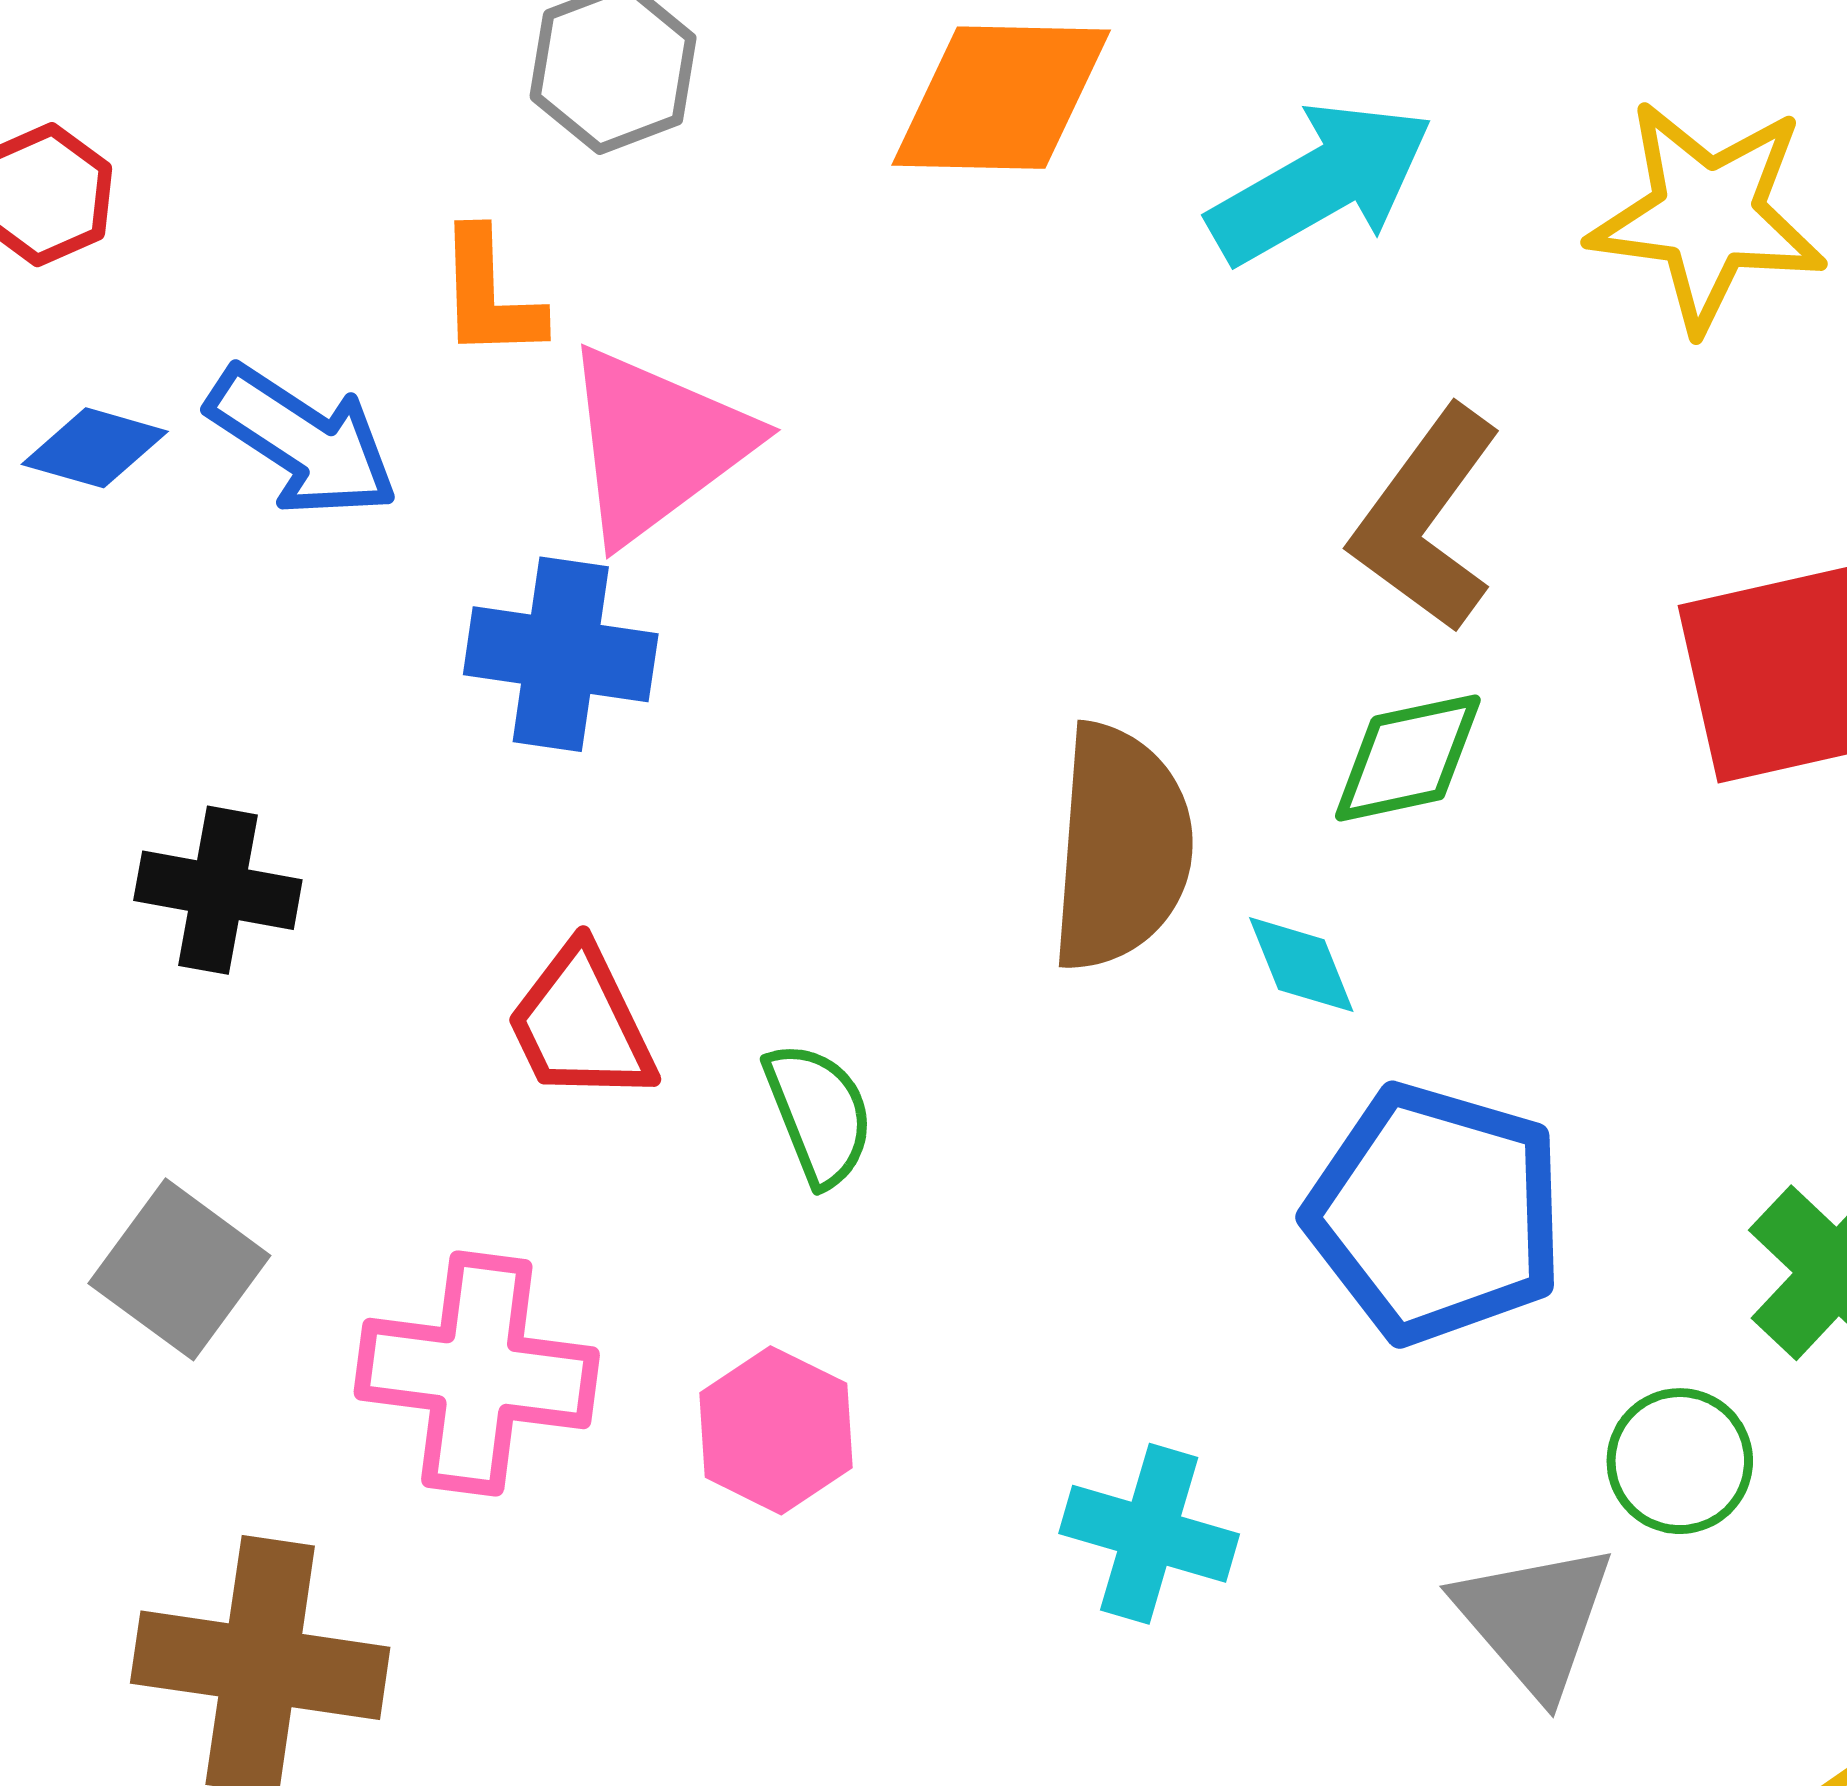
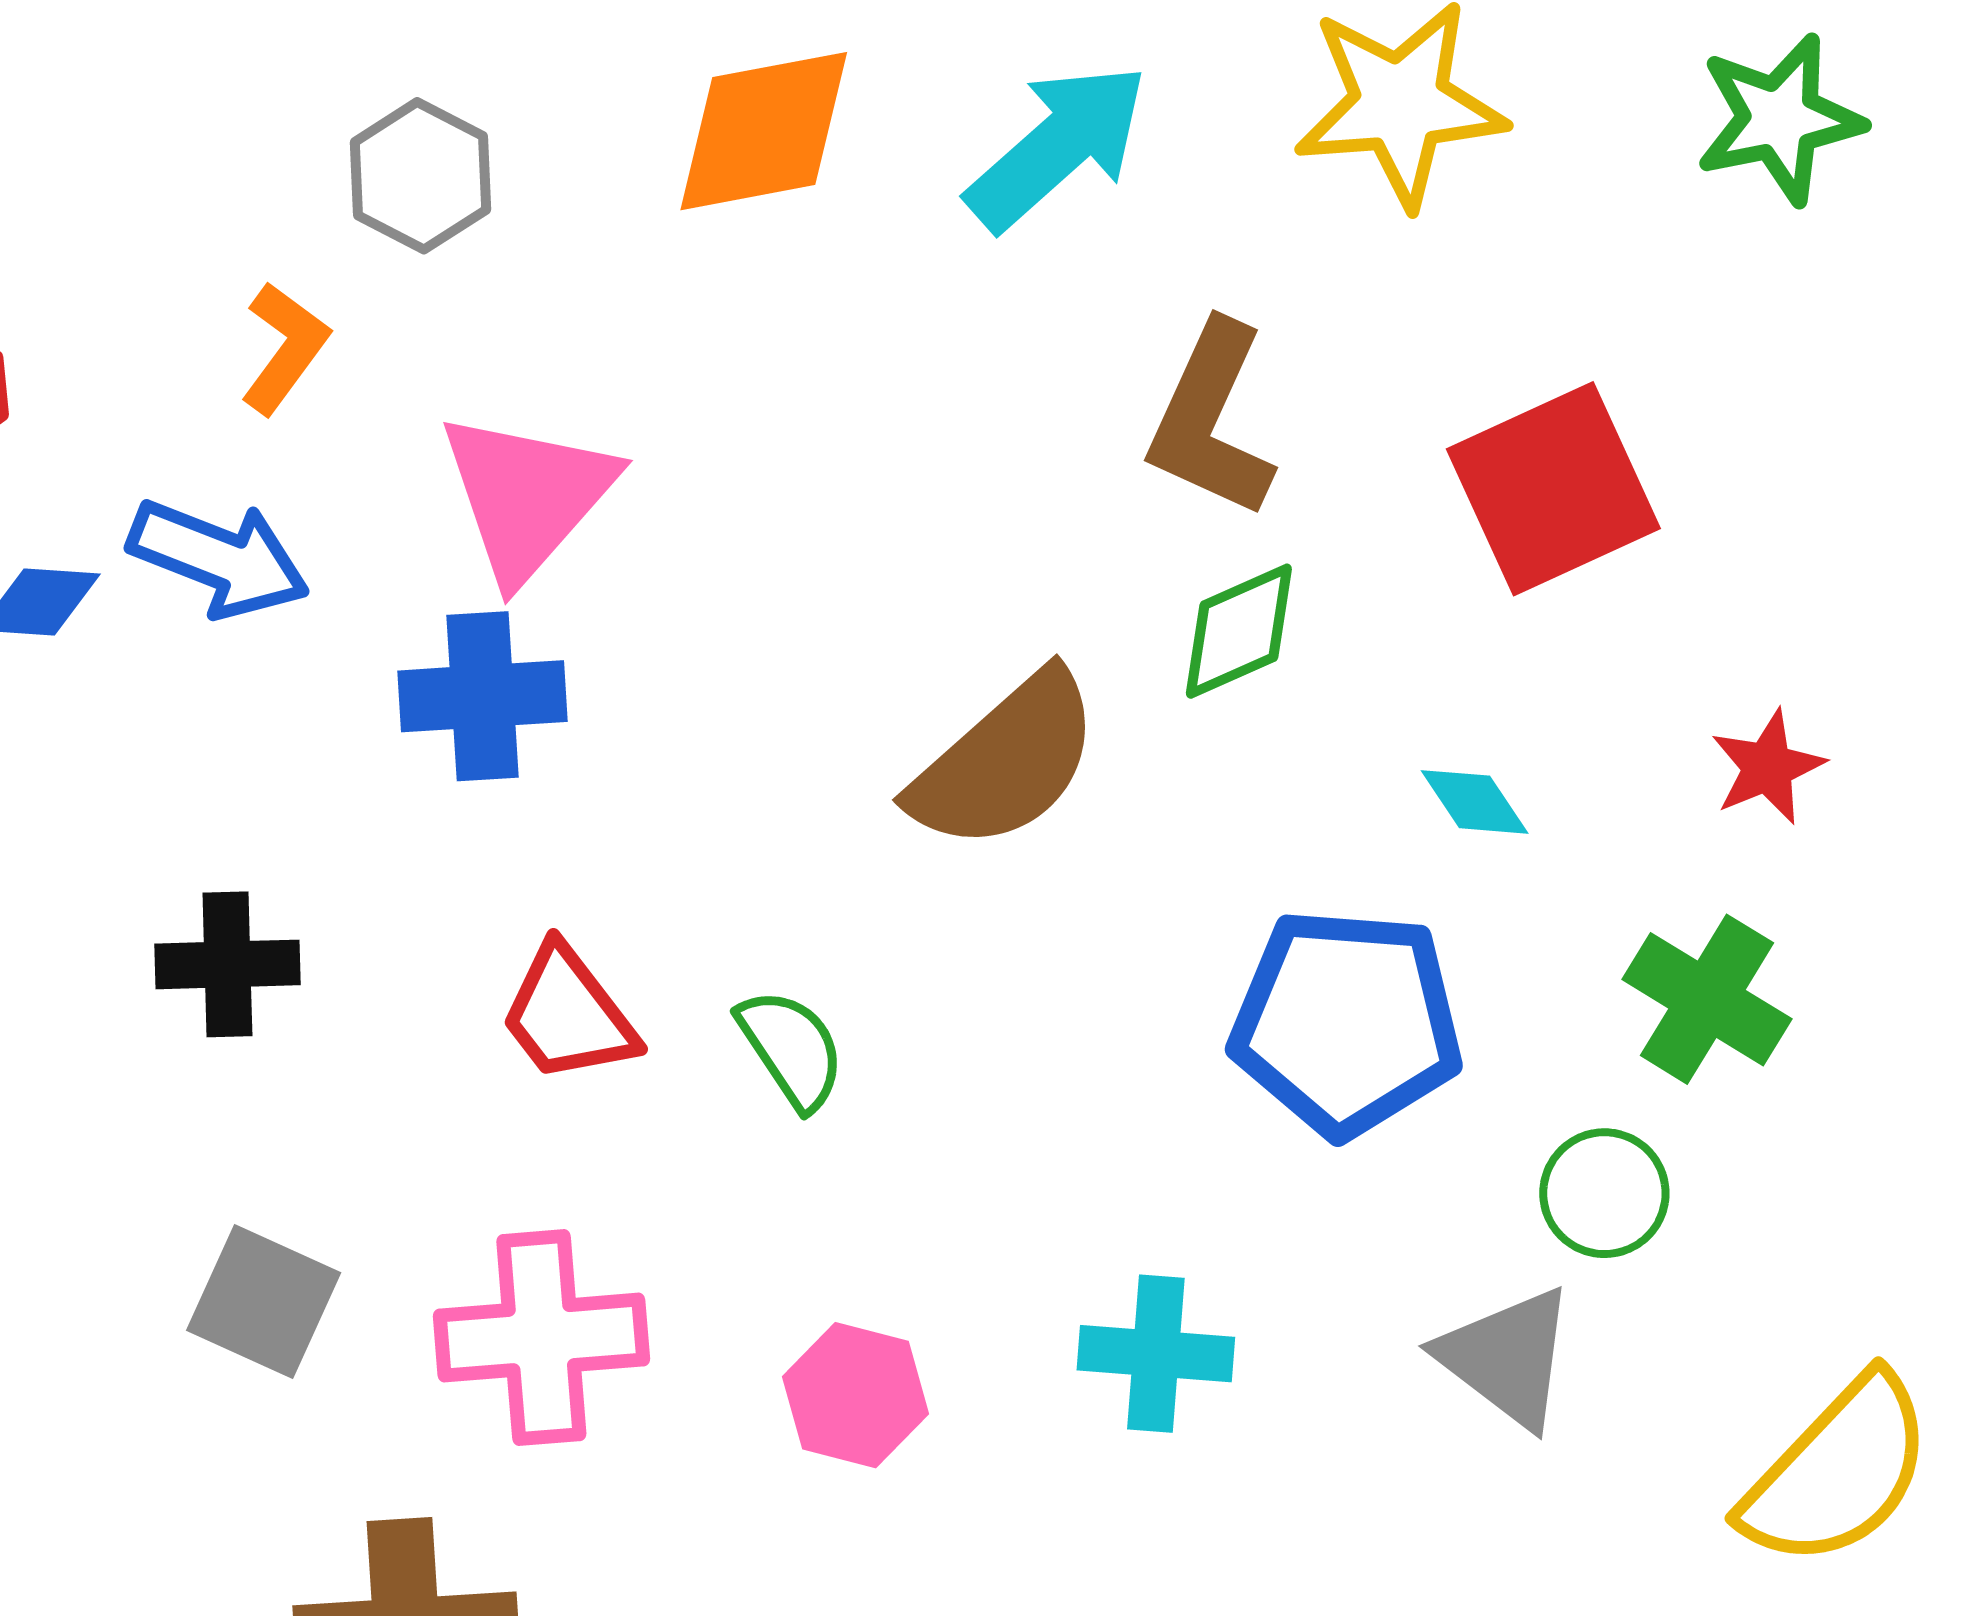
orange L-shape: (490, 295) -> (285, 348), moved, turned -130
brown semicircle: (1121, 847) -> (1005, 762), turned 56
cyan diamond: (1301, 965) -> (1475, 802), moved
pink hexagon: (776, 1430) -> (856, 1395), moved

